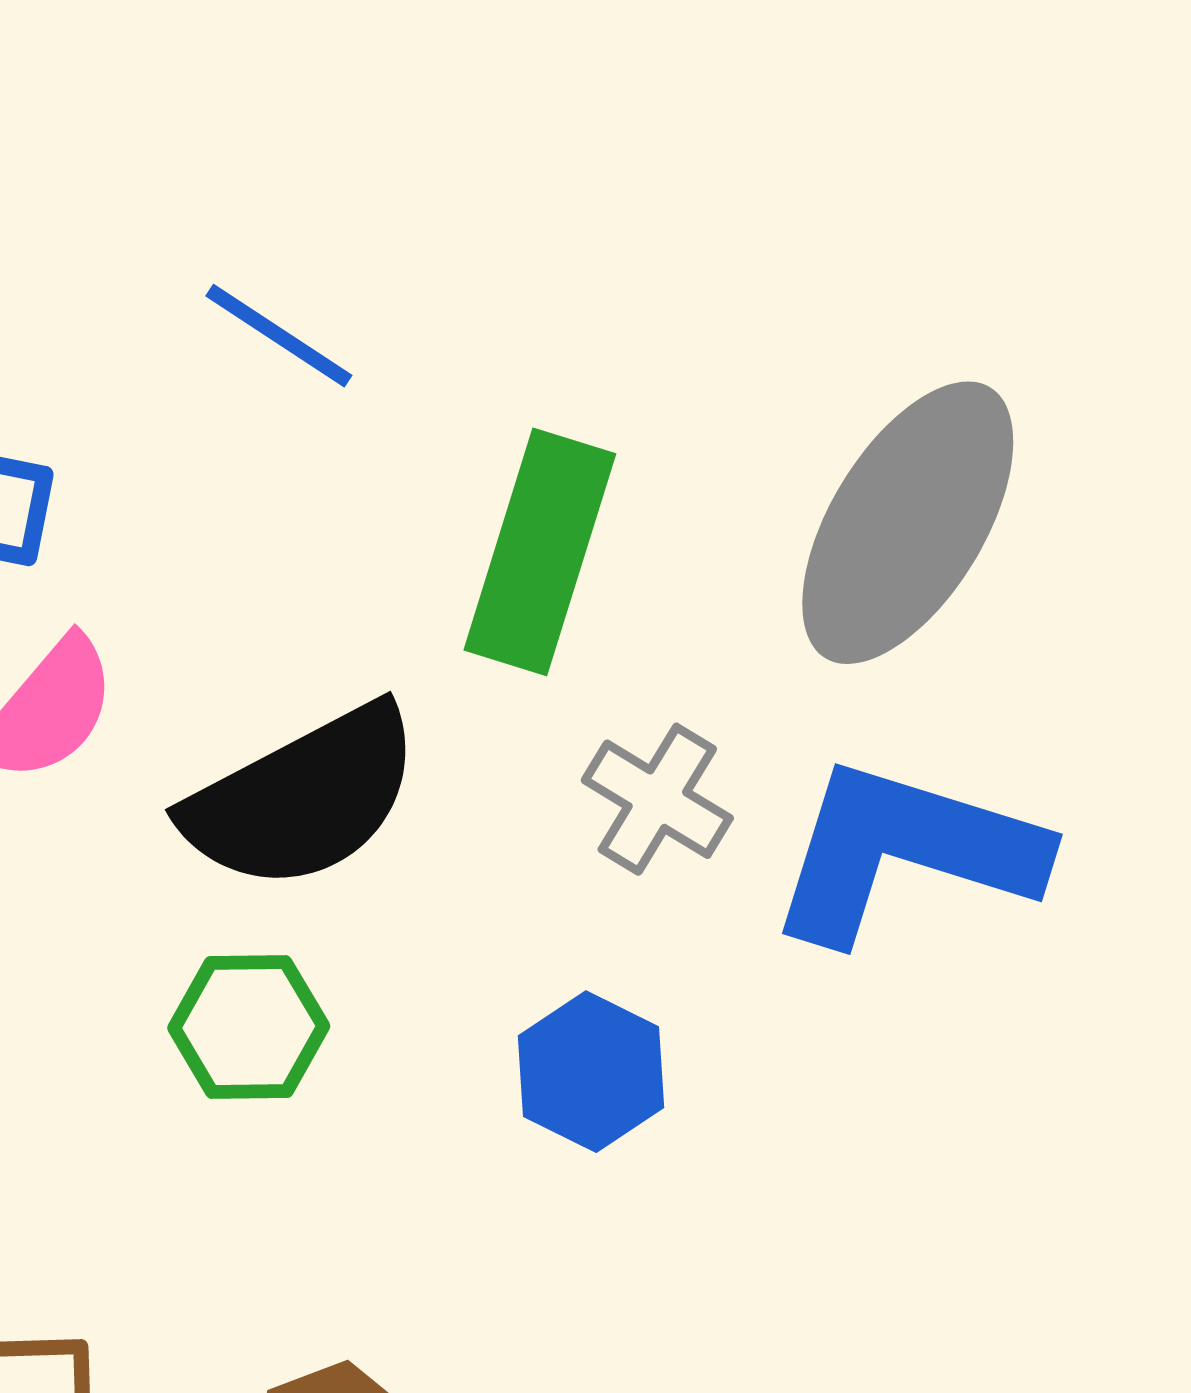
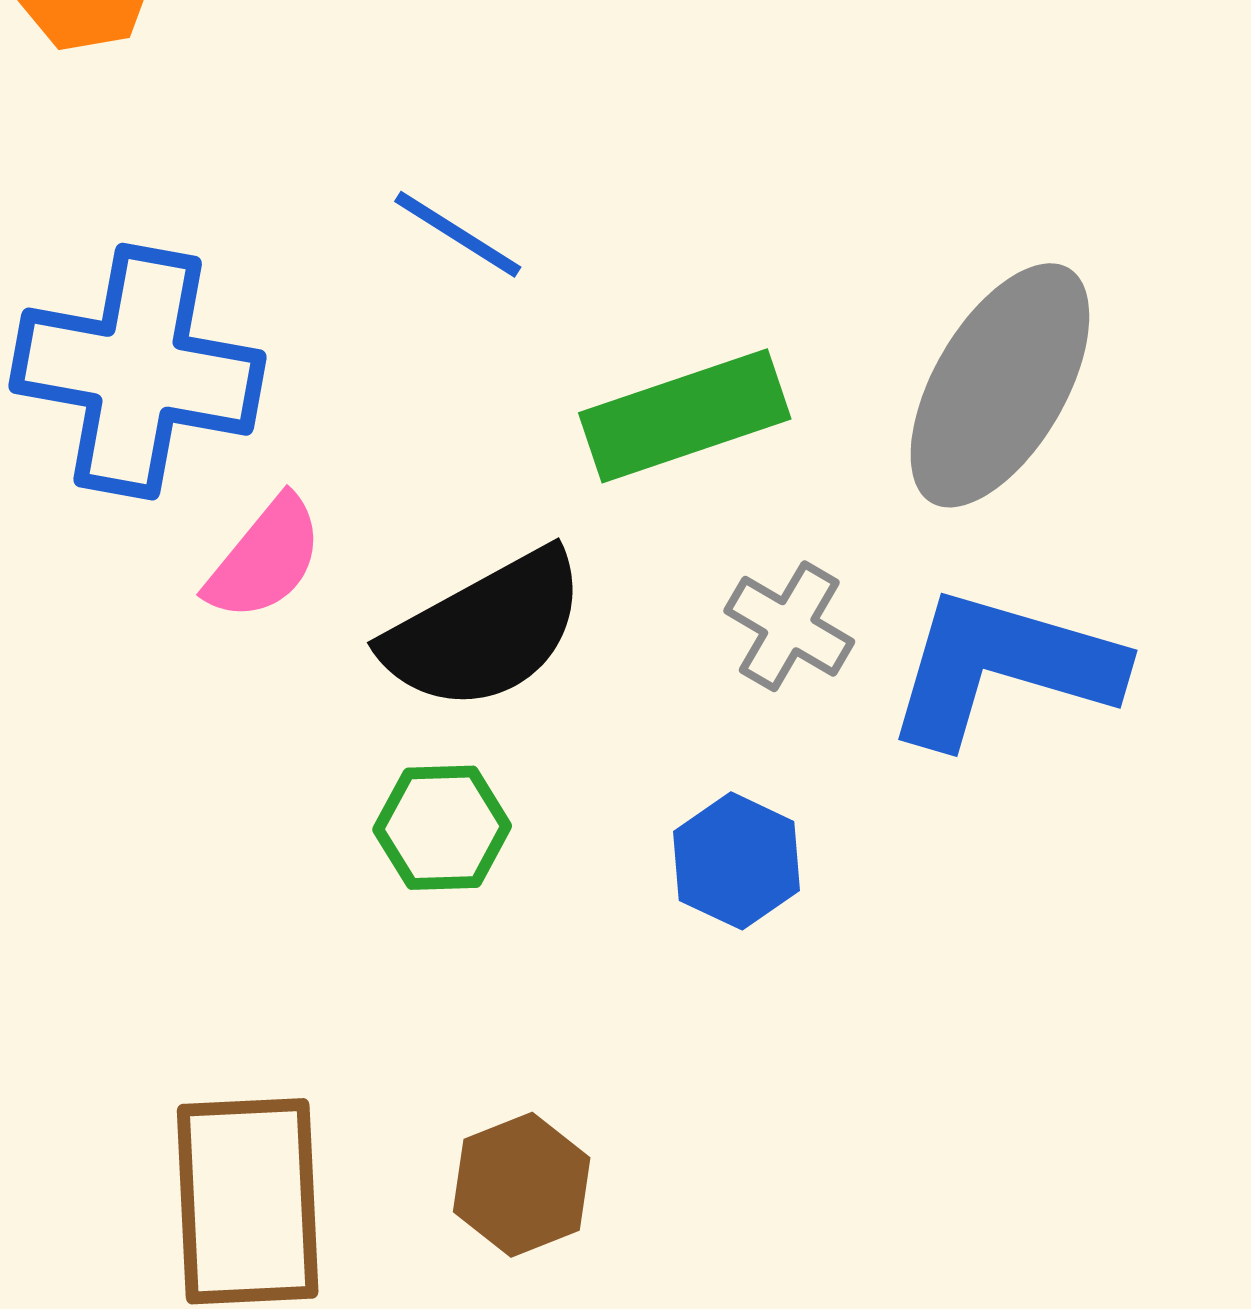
green rectangle: (540, 552) -> (685, 416), turned 55

